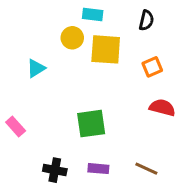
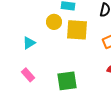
pink rectangle: (16, 126) -> (28, 75), moved

